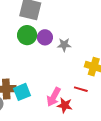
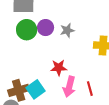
red line: (81, 89) -> (90, 89), moved, turned 72
red star: (65, 105) -> (59, 68), moved

